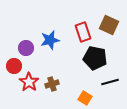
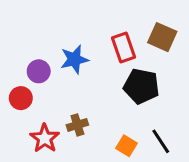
red star: (29, 82) -> (45, 138), moved
black line: (110, 82) -> (161, 141), moved, turned 72

